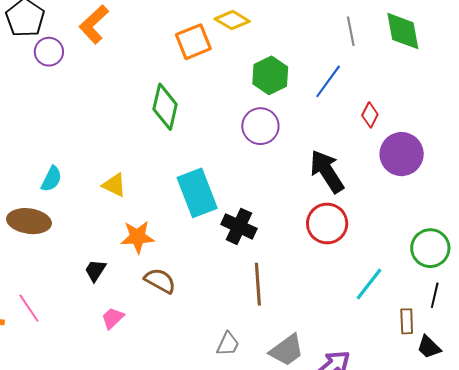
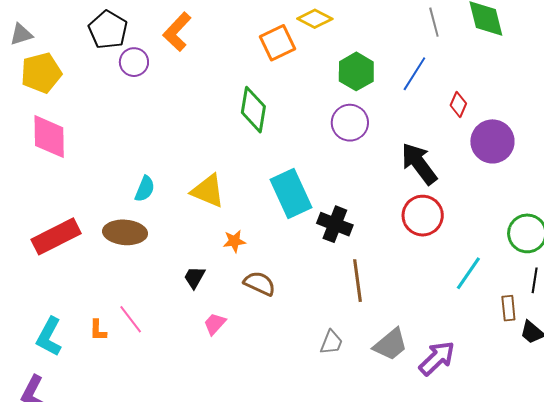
yellow triangle: (114, 185) -> (208, 191), size x1.4
orange star: (138, 237) -> (234, 241), size x0.7

